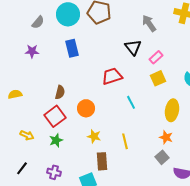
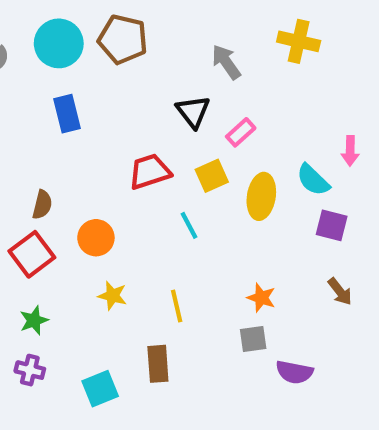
yellow square: (158, 78) -> (212, 176), moved
yellow ellipse: (172, 110) -> (261, 196), moved
green star: (56, 140) -> (34, 320), moved
gray square: (162, 157) -> (253, 339), turned 32
brown rectangle: (102, 161) -> (158, 364), moved

